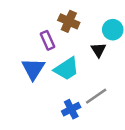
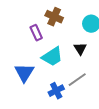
black triangle: (98, 50) -> (80, 49), moved
blue triangle: (33, 69) -> (24, 73), moved

